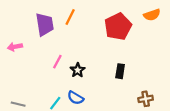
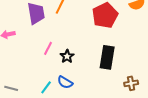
black rectangle: (120, 71) -> (107, 57), size x1.6

